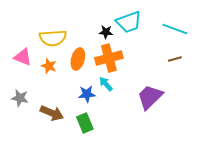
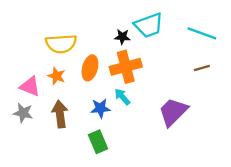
pink triangle: (23, 57) -> (30, 86), moved
brown arrow: (52, 113) -> (60, 114), moved, turned -120

